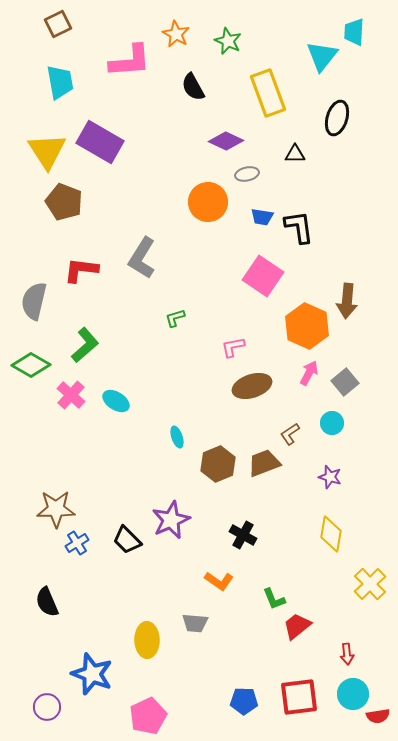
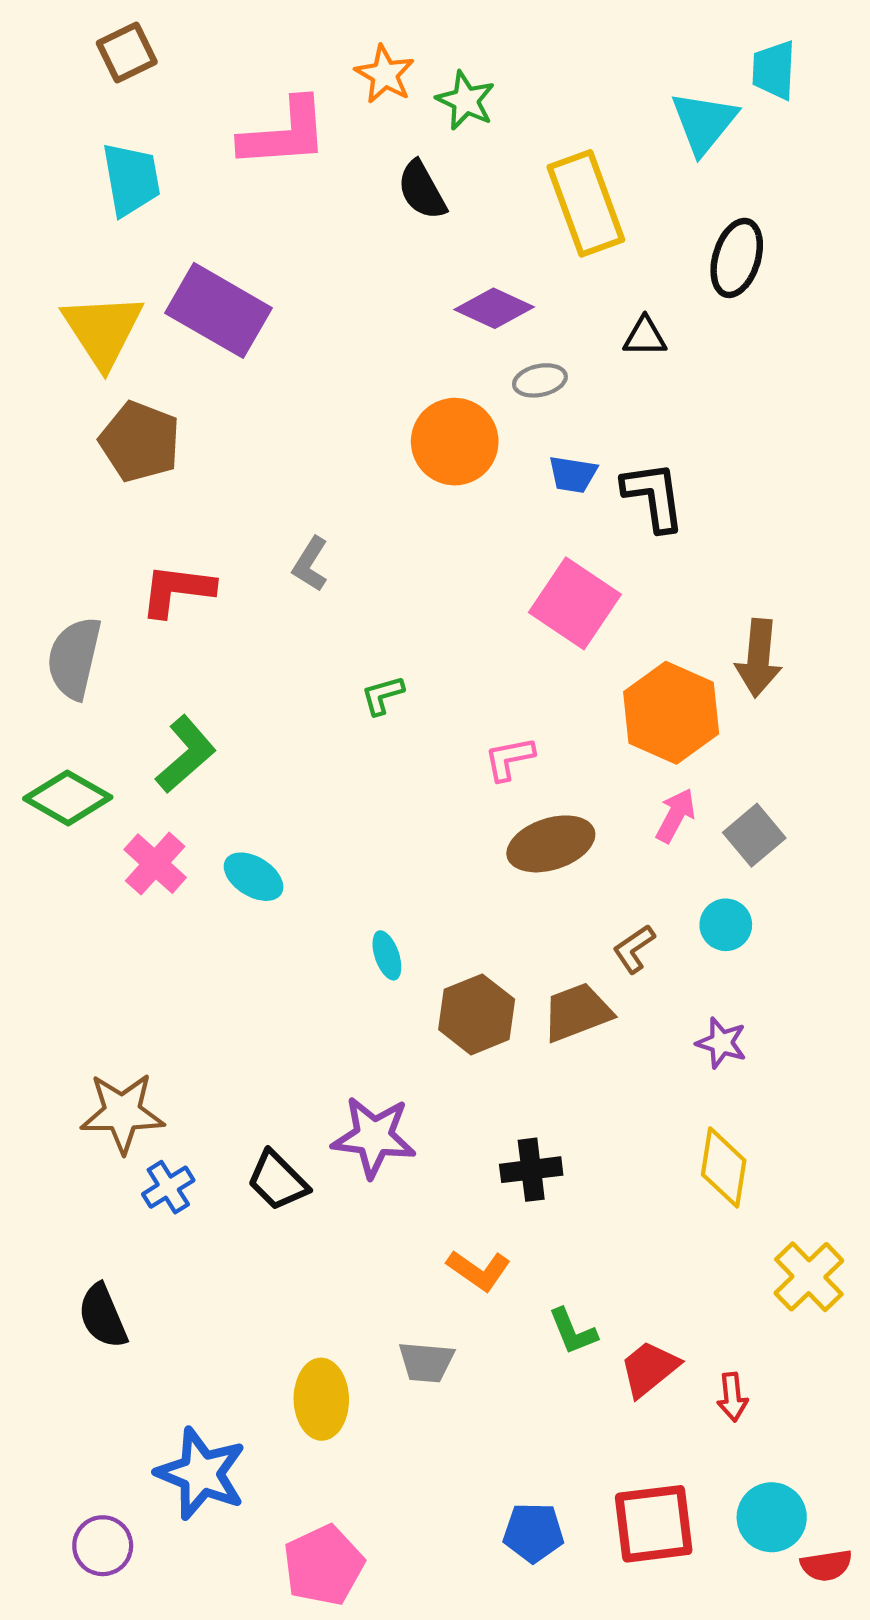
green star: (228, 41) -> (466, 101), moved
gray L-shape: (142, 258) -> (310, 564), size x0.6
purple star: (171, 520) -> (374, 1137), turned 30
black cross: (243, 535) -> (531, 1170), turned -36
green L-shape: (274, 599) -> (573, 1331), moved
red arrow: (347, 654) -> (732, 1397), moved

